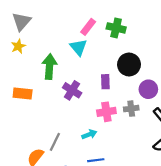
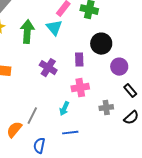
green arrow: (49, 67) -> (27, 32), moved
gray cross: (131, 109) -> (106, 108), moved
cyan arrow: (89, 134) -> (64, 109), turned 136

